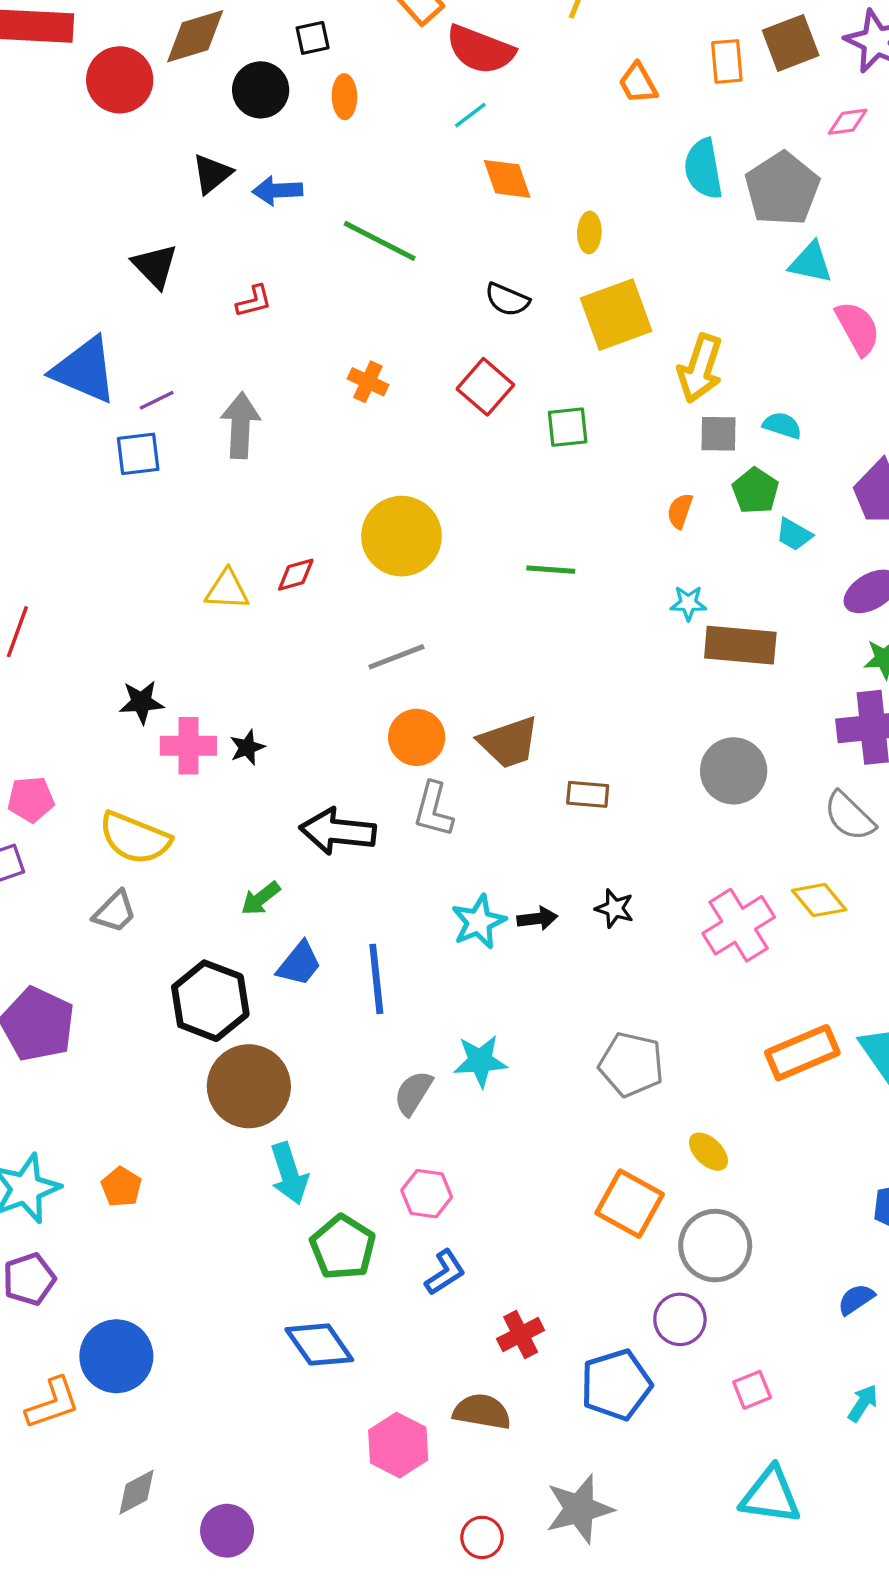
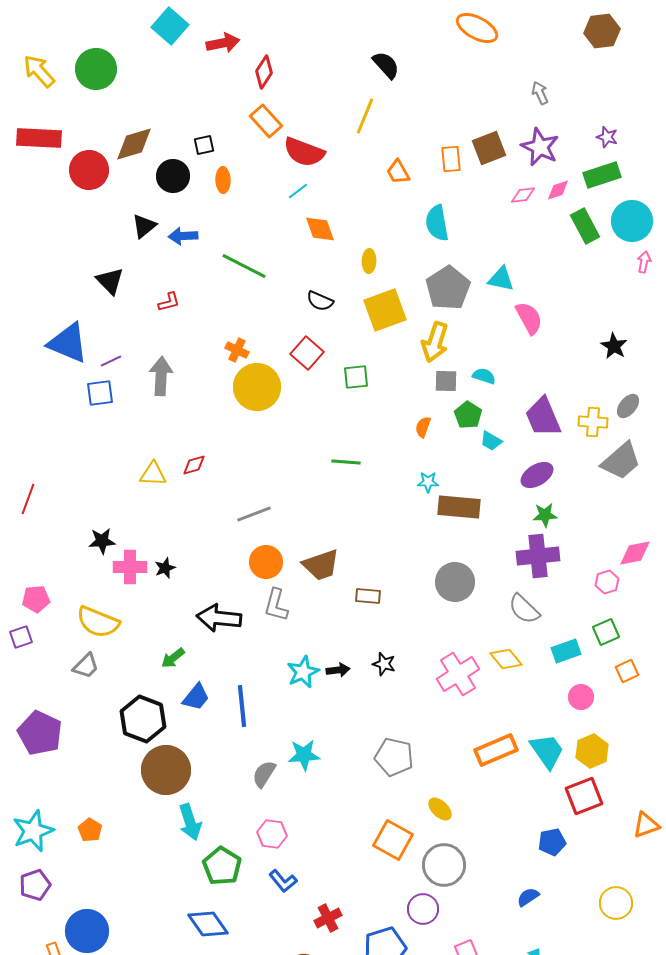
gray pentagon: (782, 189) -> (448, 288), moved
yellow circle: (401, 536) -> (257, 387), moved
blue L-shape: (445, 1272) -> (283, 881), turned 84

